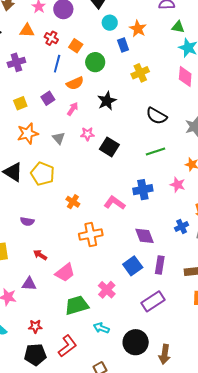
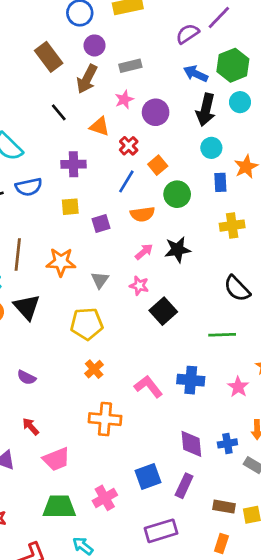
yellow square: (20, 103) -> (70, 207), moved
pink arrow: (73, 109) -> (144, 252), moved
yellow pentagon: (43, 174) -> (87, 324), moved, turned 30
purple diamond: (144, 236) -> (191, 444), moved

